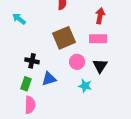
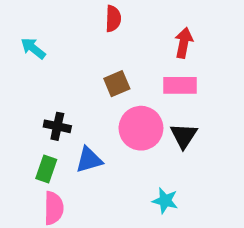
brown square: (64, 38) -> (117, 84), size x0.6
pink circle: (77, 62) -> (141, 128), size x1.5
cyan star: (85, 86) -> (165, 201), moved

